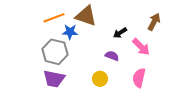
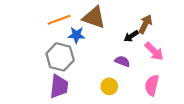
brown arrow: (154, 22) -> (145, 24), moved
purple trapezoid: (54, 79) -> (59, 86), turned -95

